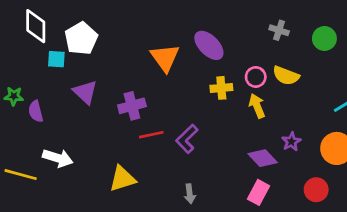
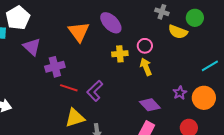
yellow semicircle: (286, 76) -> (178, 32), moved
purple triangle: (85, 92) -> (32, 47), moved
red line: (151, 135) -> (69, 88), turned 30
purple star: (291, 142) -> (180, 93), moved
yellow triangle: (122, 179) -> (75, 118), moved

